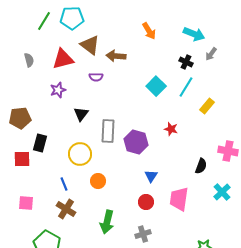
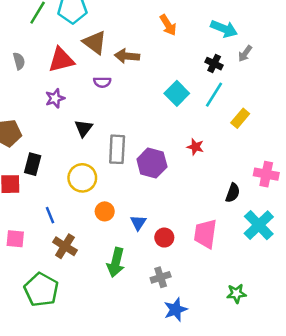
blue triangle: (151, 176) -> (138, 223), moved
blue line: (64, 184) -> (50, 215), moved
cyan cross: (222, 192) -> (259, 225), size x1.4

